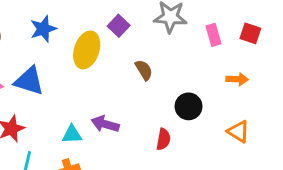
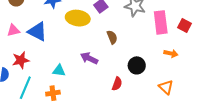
pink rectangle: (213, 35) -> (161, 22), size x1.6
yellow ellipse: (87, 50) -> (78, 18), turned 70
purple arrow: (105, 124) -> (89, 58), moved

